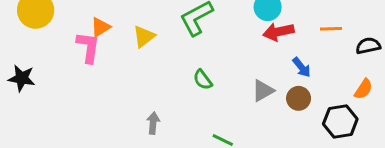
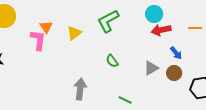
orange triangle: (101, 27) -> (46, 27), turned -32
gray arrow: (153, 123) -> (80, 89), size x1.5

